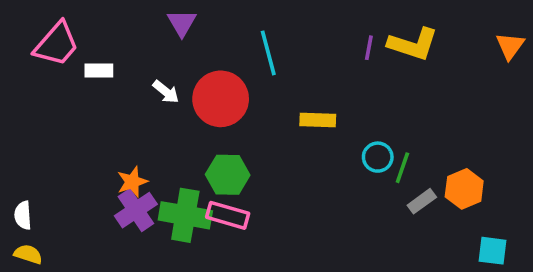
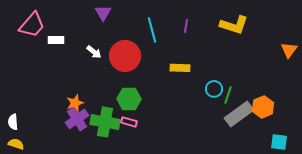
orange triangle: (510, 46) -> (289, 50), moved
purple line: (369, 48) -> (186, 26), moved
gray rectangle: (422, 201) -> (239, 114), size x1.8
pink rectangle: (228, 215) -> (129, 122), size x0.7

